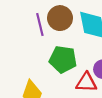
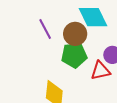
brown circle: (60, 18) -> (75, 34), moved

